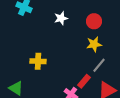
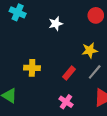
red circle: (94, 21) -> (96, 15), moved
red rectangle: (84, 81) -> (69, 73), moved

